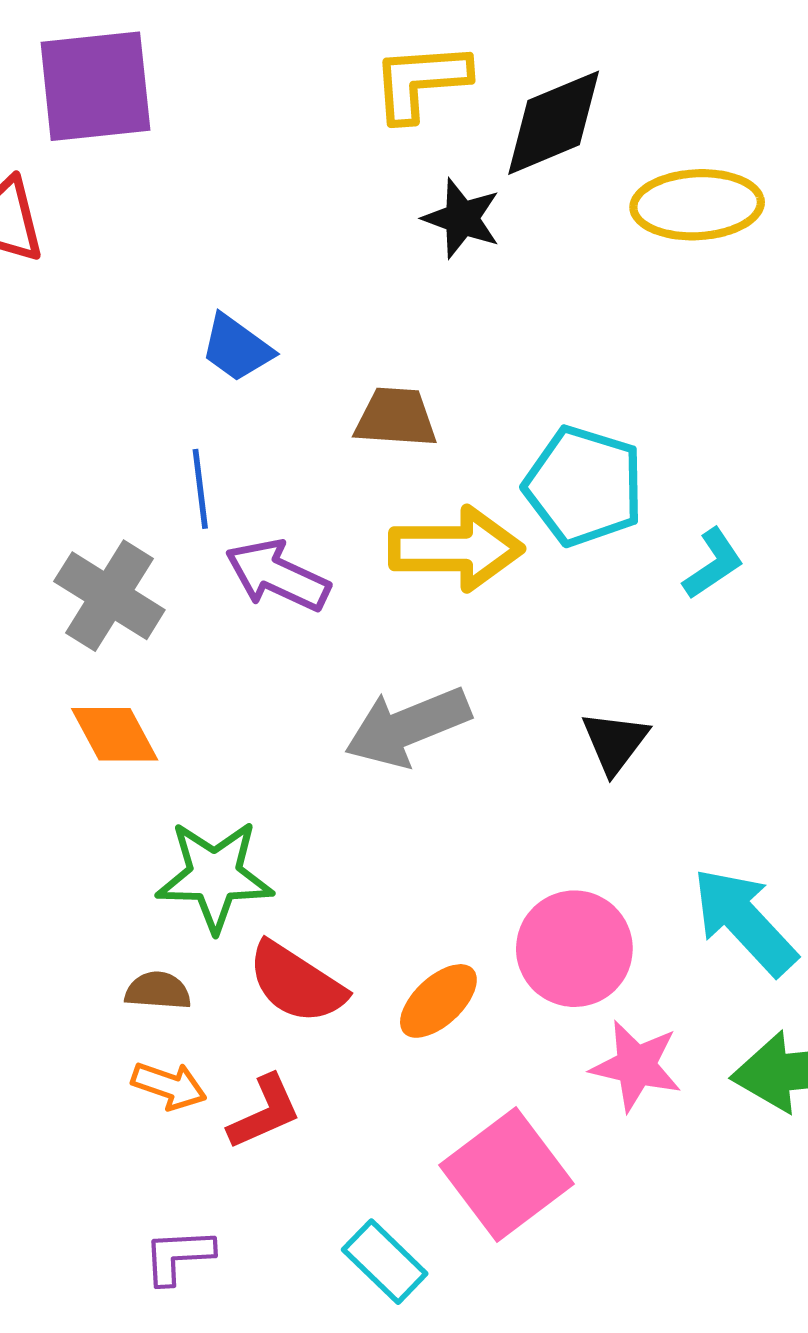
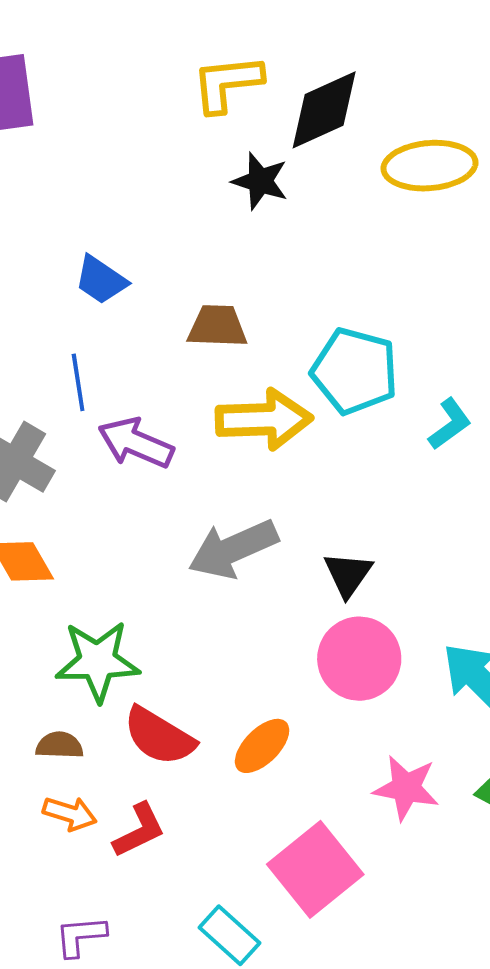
black triangle: (615, 742) -> (348, 574), moved
pink circle: (574, 949) -> (359, 659), moved

